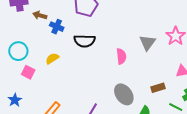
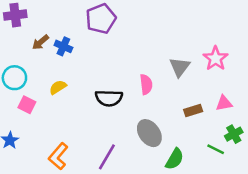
brown arrow: (40, 15) -> (40, 42), moved, turned -56
black semicircle: (85, 41) -> (109, 98), moved
brown rectangle: (158, 88) -> (193, 111), moved

